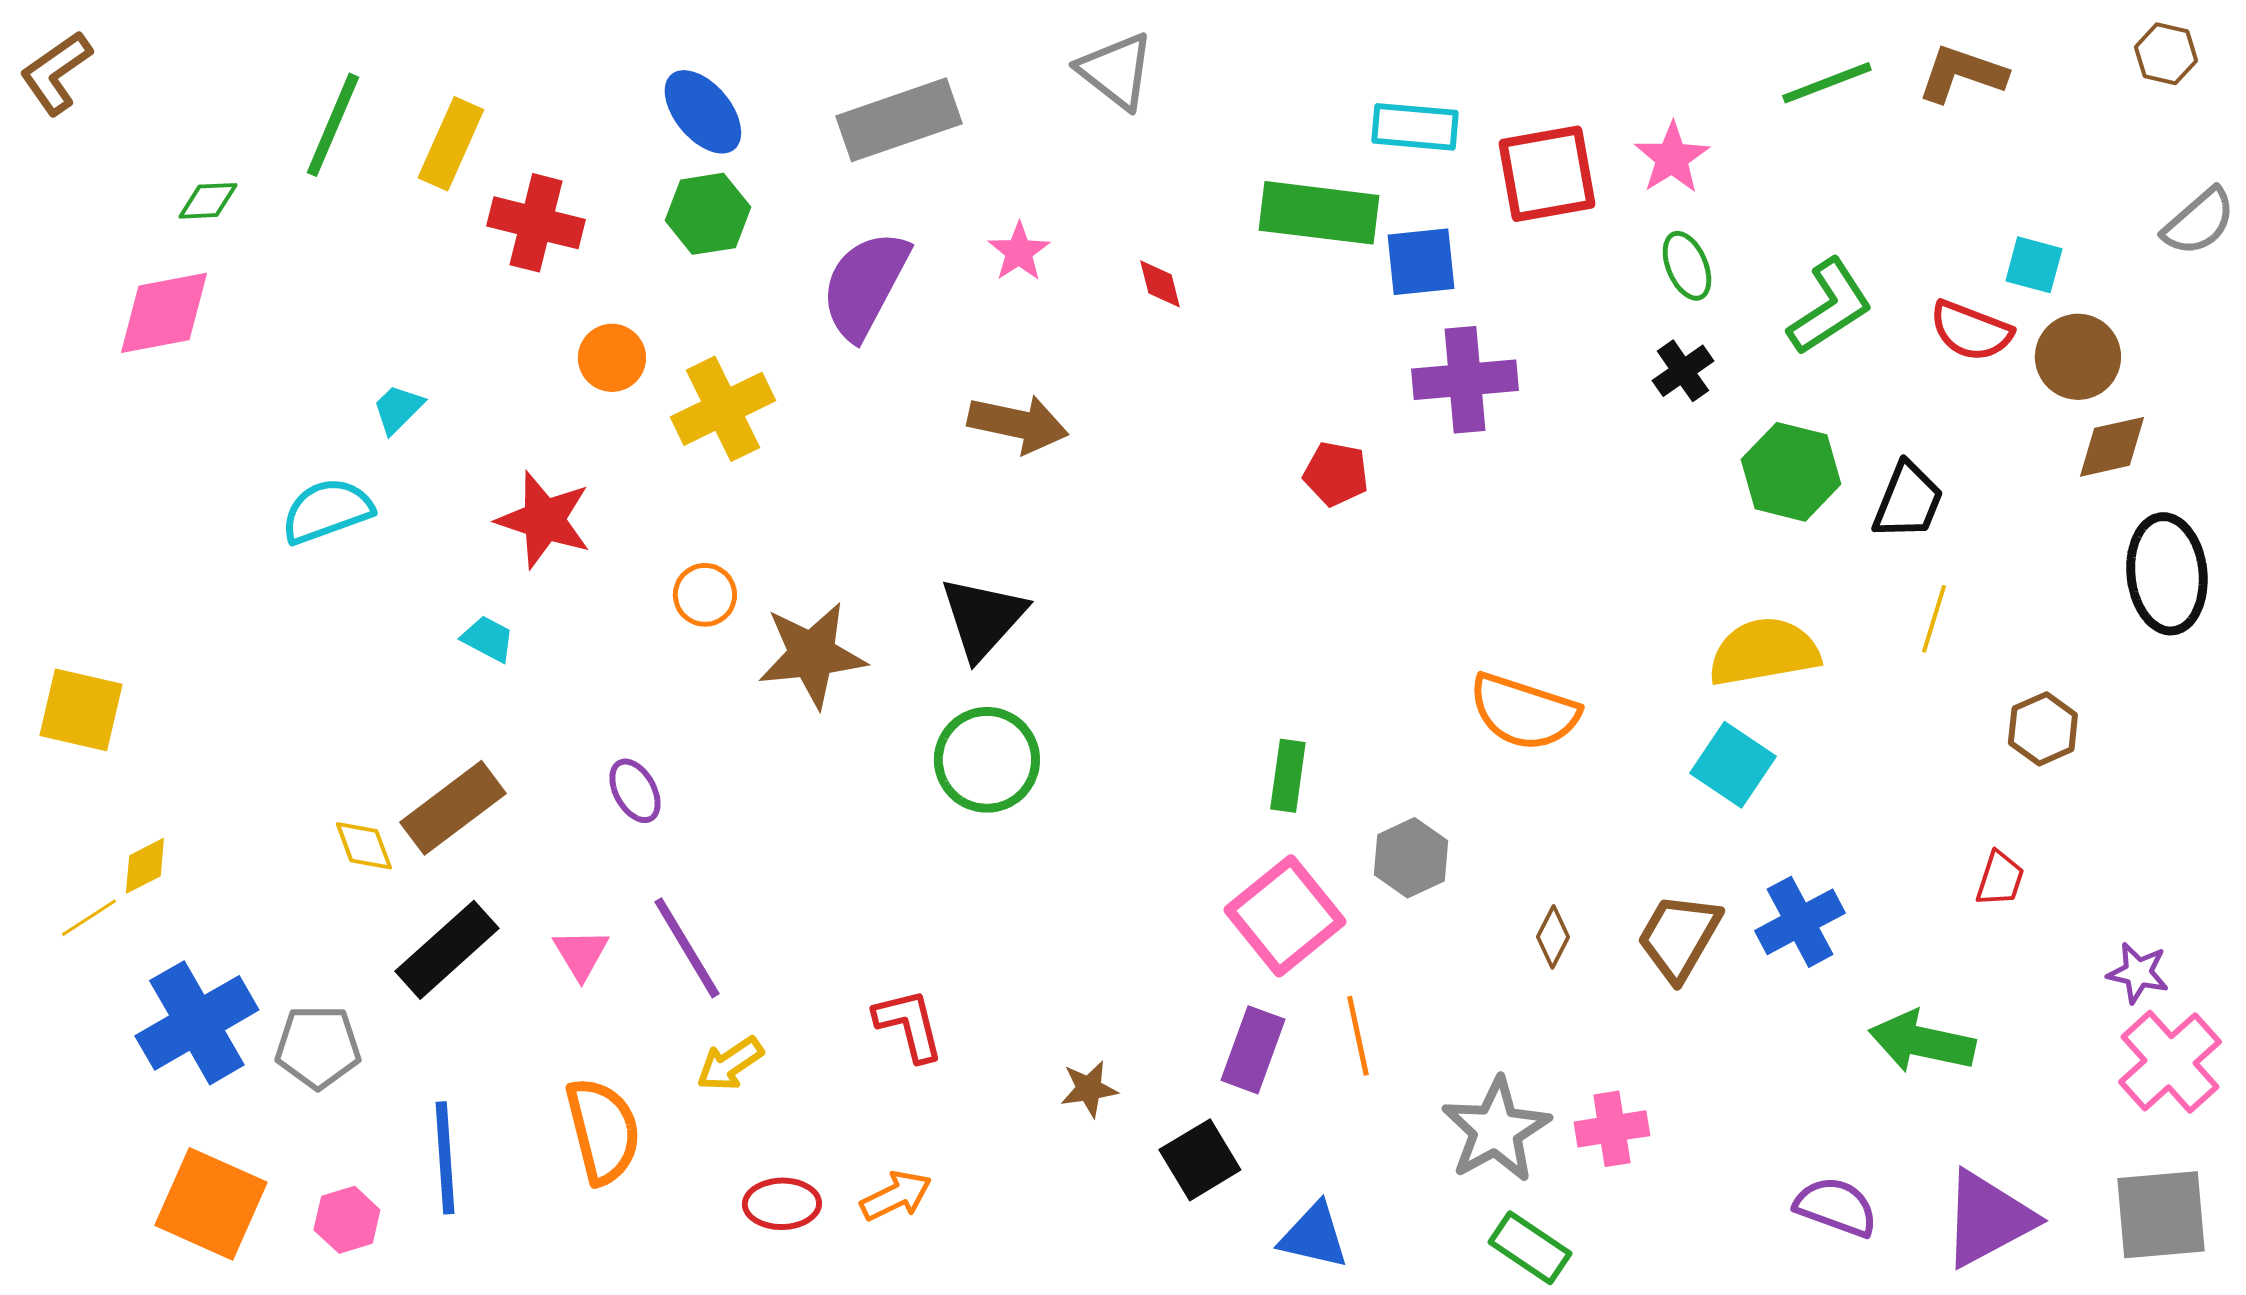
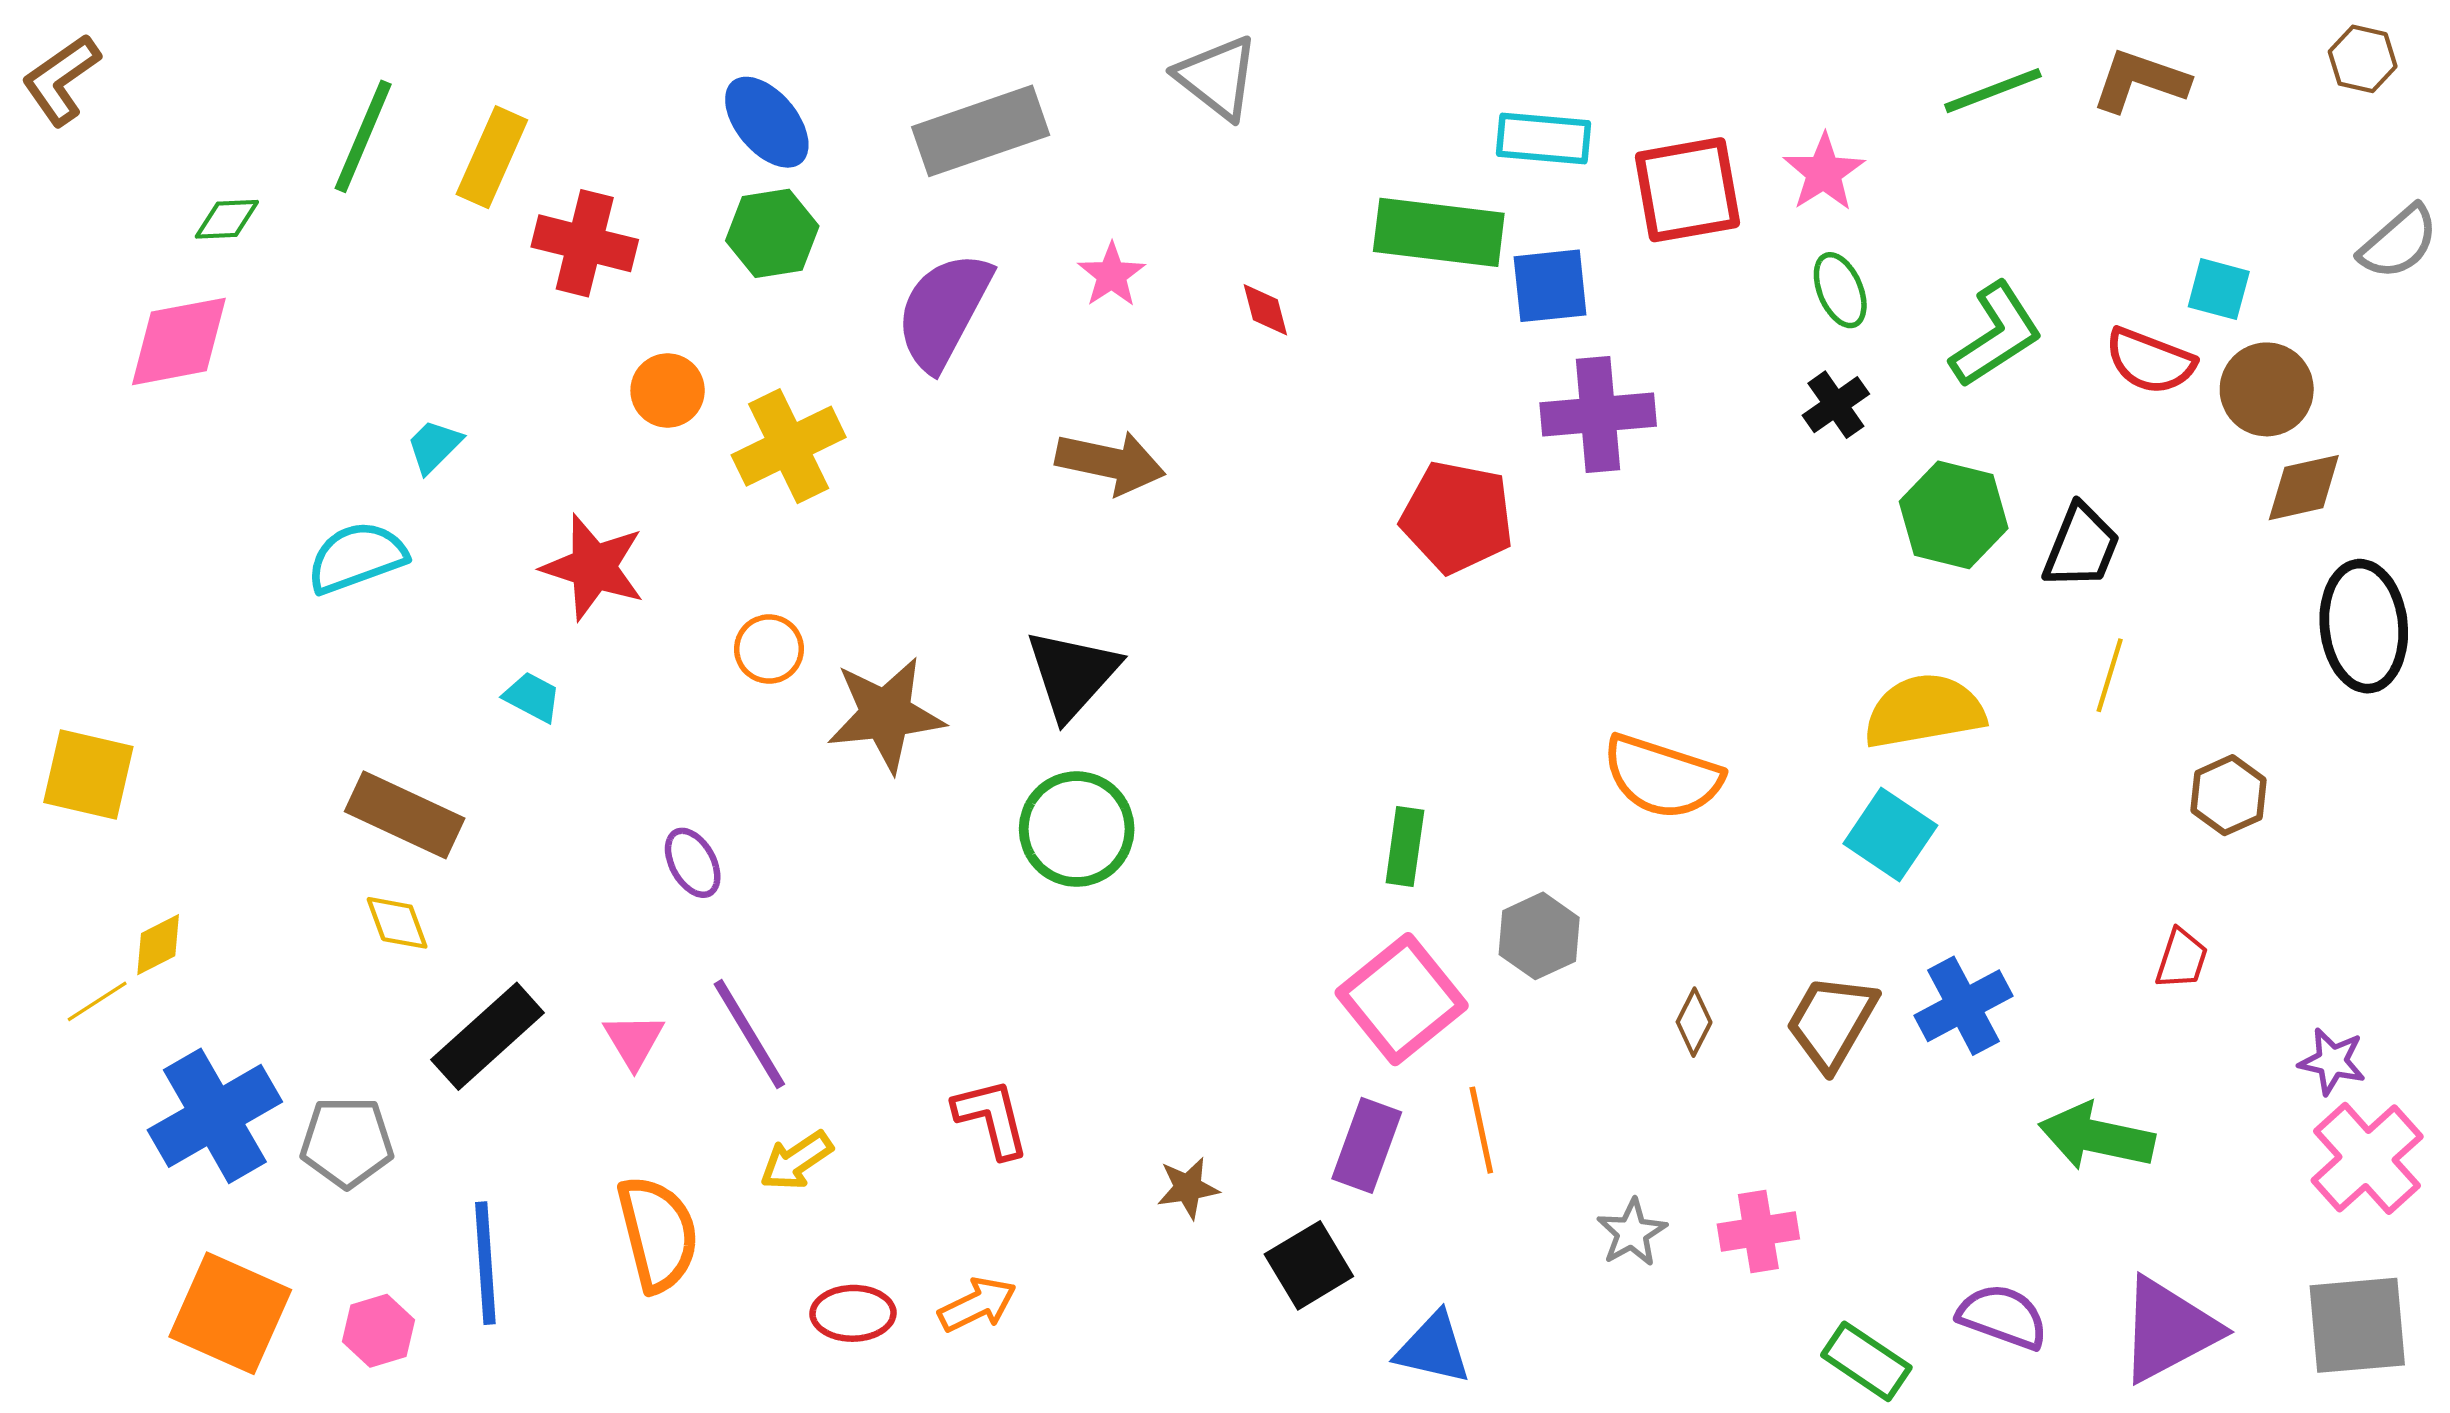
red pentagon: (1336, 474) -> (1457, 517), size x1.6
brown rectangle: (453, 808) -> (405, 815), moved, turned 62
gray star: (1496, 1130) -> (1632, 1233), size x0.6
green rectangle: (1530, 1248) -> (1866, 1361), moved

